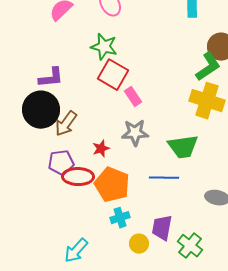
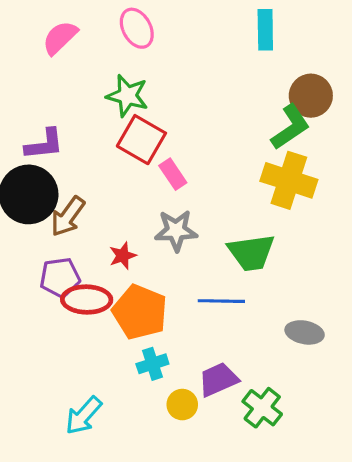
purple trapezoid: (162, 228) -> (218, 379), turned 56

